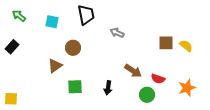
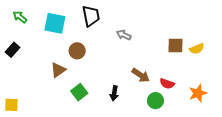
cyan square: (52, 22) -> (55, 23), size x1.5
yellow semicircle: (186, 46) -> (197, 49), turned 120
green square: (75, 87) -> (79, 92), turned -35

